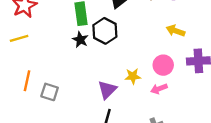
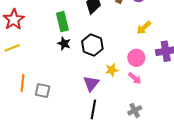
black hexagon: (105, 31) -> (92, 45), moved
yellow arrow: (175, 31) -> (144, 28), turned -56
pink arrow: (159, 89) -> (135, 78), turned -112

